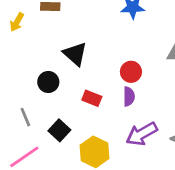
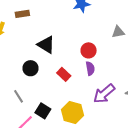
red rectangle: (92, 98) -> (64, 74), turned 32
black square: (59, 130) -> (43, 111), moved

